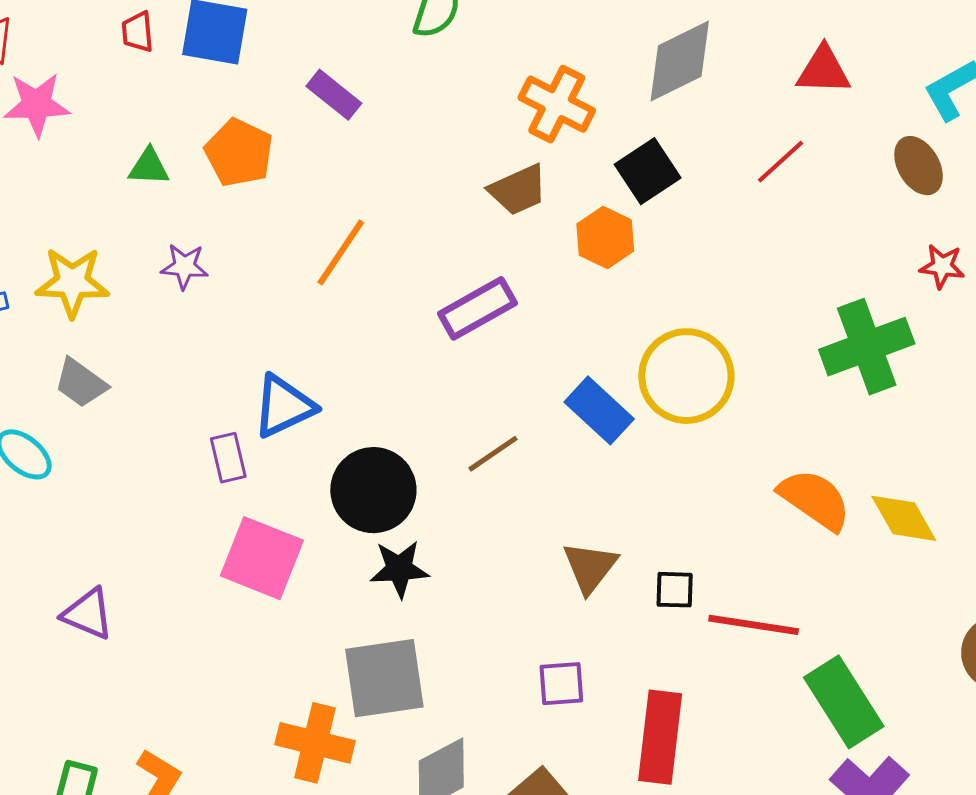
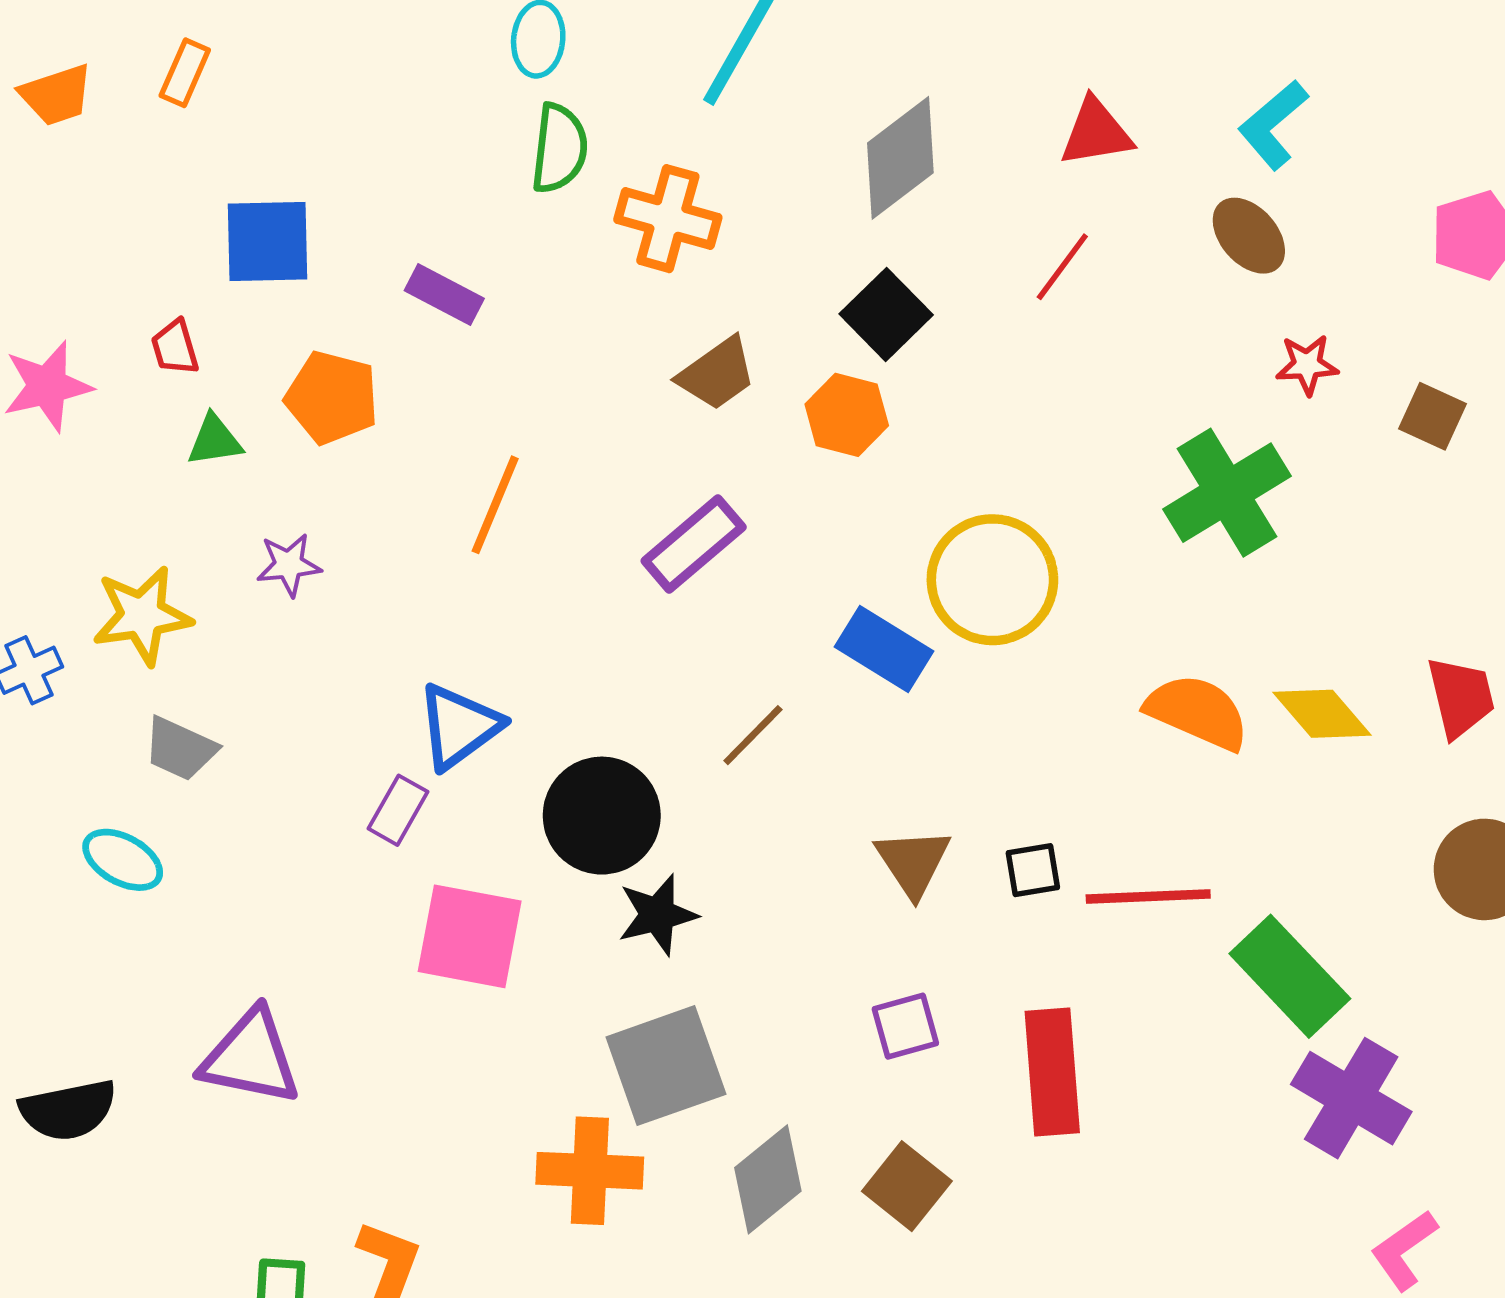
red trapezoid: (138, 32) -> (175, 347), moved
orange cross: (557, 104) -> (668, 219), moved
purple rectangle: (228, 458) -> (398, 810), turned 54
purple triangle: (88, 614) -> (251, 1057), size x1.4

